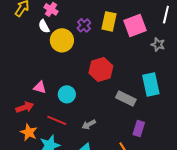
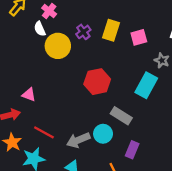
pink square: (135, 26) -> (139, 37), size x0.7
cyan rectangle: (151, 85) -> (146, 85), moved, turned 35
cyan circle: (67, 94) -> (103, 134), moved
gray arrow: (89, 124) -> (78, 140), size x1.5

